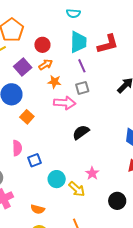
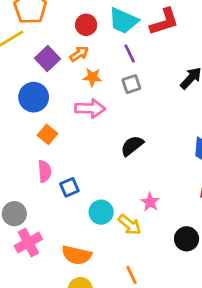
cyan trapezoid: (78, 42) -> (123, 21), turned 115
red circle: (42, 45) -> (86, 25), moved
pink arrow: (65, 103) -> (90, 108), moved
orange square: (27, 117) -> (48, 134), moved
orange semicircle: (38, 209) -> (77, 255), size x1.5

